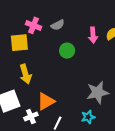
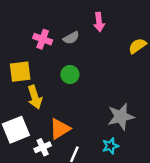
pink arrow: (93, 35) -> (99, 22), moved
yellow square: (19, 43) -> (20, 72), moved
green circle: (67, 51) -> (70, 75), moved

